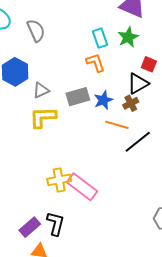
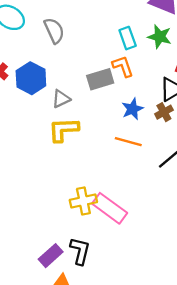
green star: (128, 37) -> (160, 37), turned -30
gray rectangle: (78, 97) -> (100, 79), moved
orange line: (117, 125) -> (128, 142), moved

